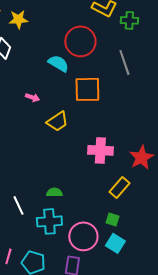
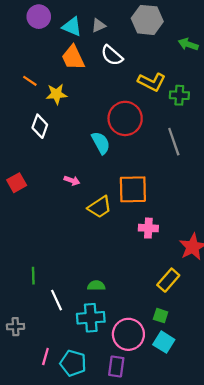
cyan semicircle: (58, 63) -> (101, 143), turned 30
orange square: (87, 89) -> (133, 189), moved
pink cross: (100, 150) -> (148, 228), moved, size x0.7

